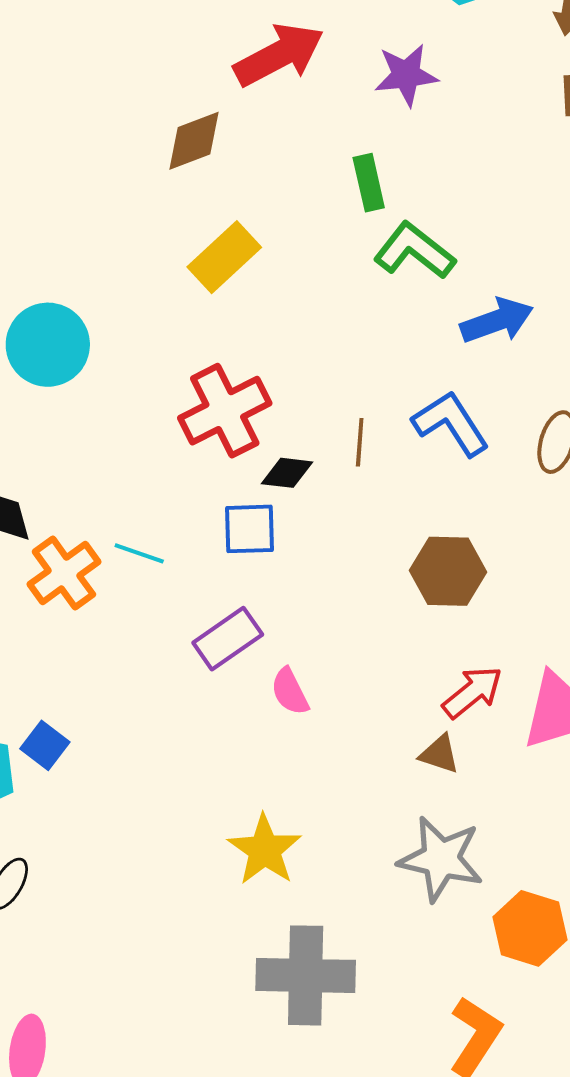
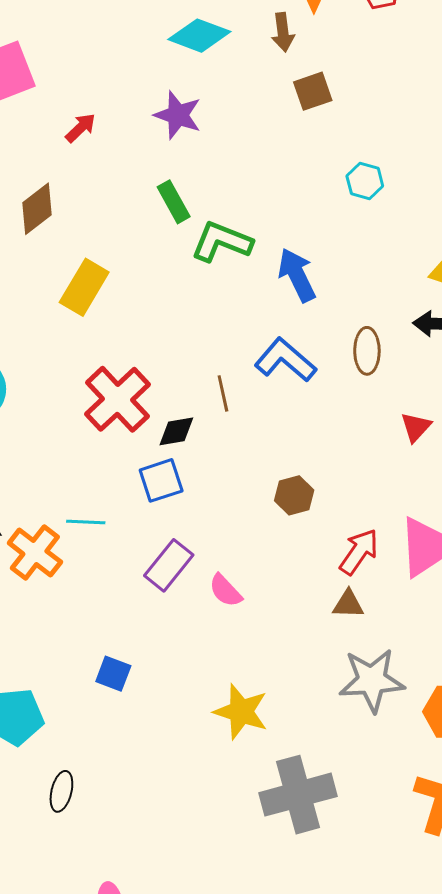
red arrow: (279, 55) -> (81, 128), size x0.5
purple star: (406, 75) -> (178, 115), turned -30
blue arrow: (497, 321) -> (297, 275), turned -80
brown hexagon: (448, 571) -> (294, 495), moved, size x0.7
blue square: (45, 745) -> (113, 674), moved

